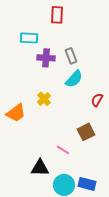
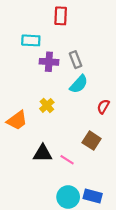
brown square: (86, 132) -> (92, 141), turned -30
black triangle: (40, 168) -> (43, 153), moved

